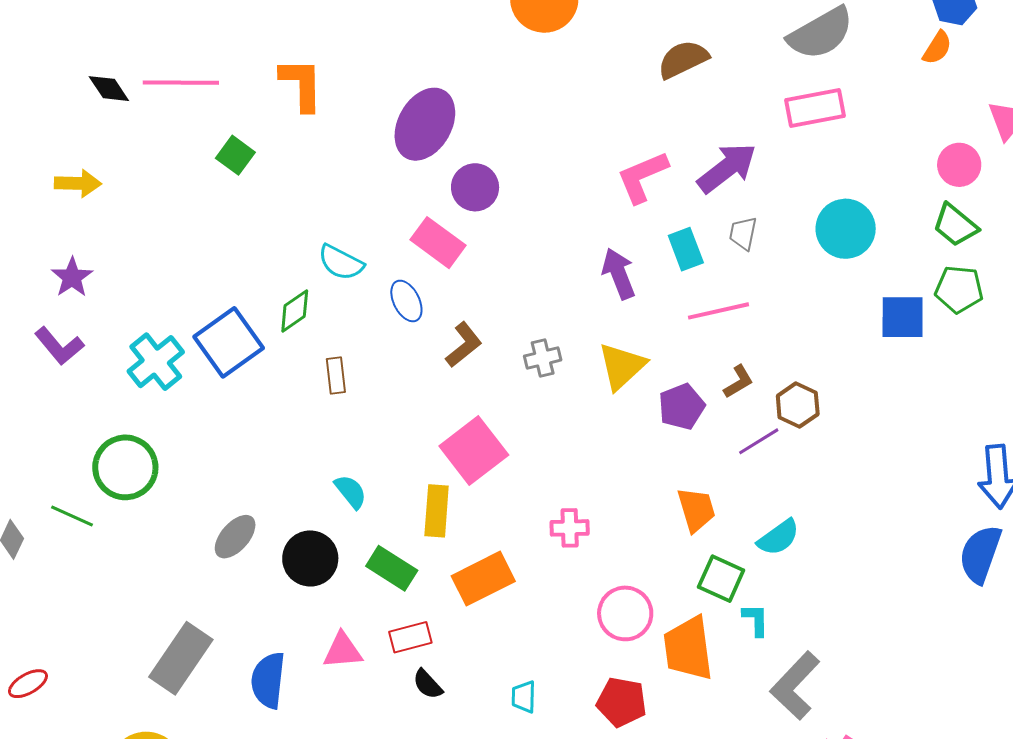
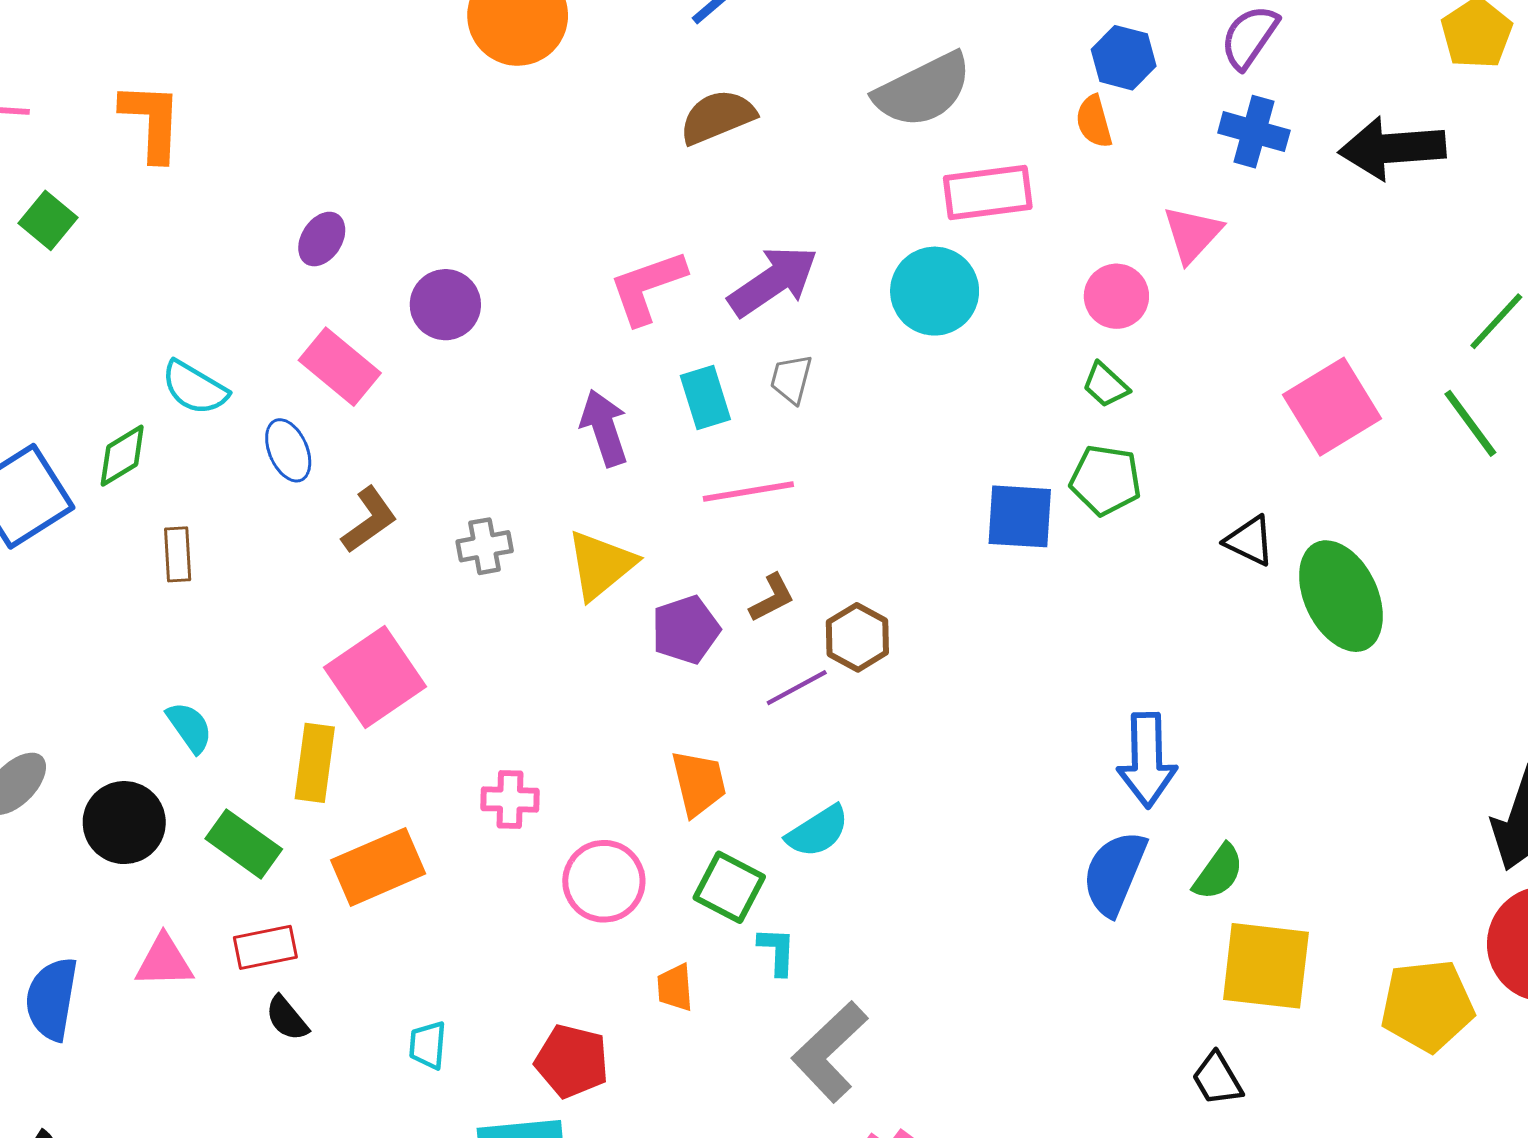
orange semicircle: (937, 48) -> (1094, 121), turned 129
pink rectangle: (815, 108) -> (988, 192), moved
purple ellipse: (425, 124) -> (322, 239), moved, size x0.5
purple circle: (475, 187) -> (445, 305), moved
green trapezoid: (955, 225) -> (1105, 385), size x0.7
cyan circle: (846, 229) -> (935, 291), moved
pink circle: (625, 613) -> (604, 881), moved
orange trapezoid: (688, 648) -> (675, 988), size x0.5

